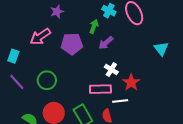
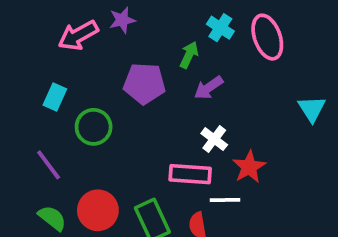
pink arrow: (40, 37) -> (78, 35), moved
cyan rectangle: (13, 56) -> (55, 97), moved
green circle: (47, 80) -> (94, 127), moved
purple line: (17, 82) -> (49, 165), moved

